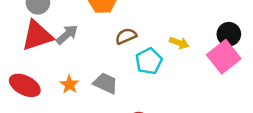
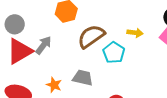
brown semicircle: (126, 36) -> (91, 36), size x1.6

